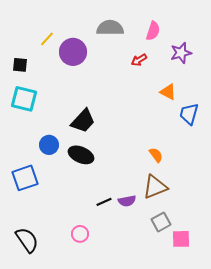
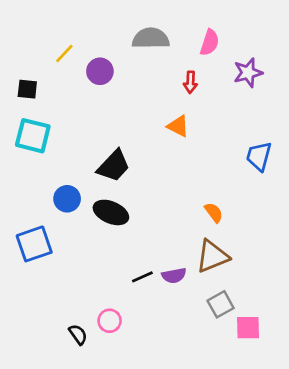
purple circle: (73, 52) -> (100, 71), size x0.7
red arrow: (139, 60) -> (190, 82), turned -56
orange triangle: (168, 92) -> (178, 126), moved
black semicircle: (27, 240) -> (78, 334), moved, size x0.6

